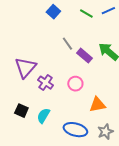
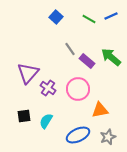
pink circle: (75, 84) -> (78, 89), size x1.5
black square: (21, 111) -> (24, 116), turned -32
blue ellipse: (75, 130) -> (78, 135), turned -40

